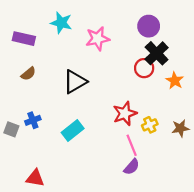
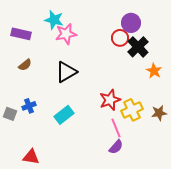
pink star: (98, 39) -> (66, 34), moved
red circle: (144, 68) -> (120, 38), moved
yellow cross: (150, 125) -> (132, 110), size x1.5

